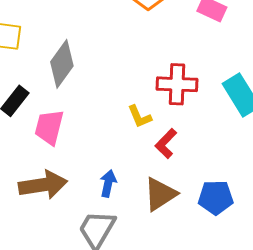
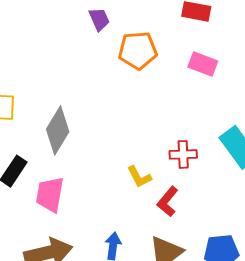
red cross: (177, 84) -> (183, 154), moved, size x0.7

